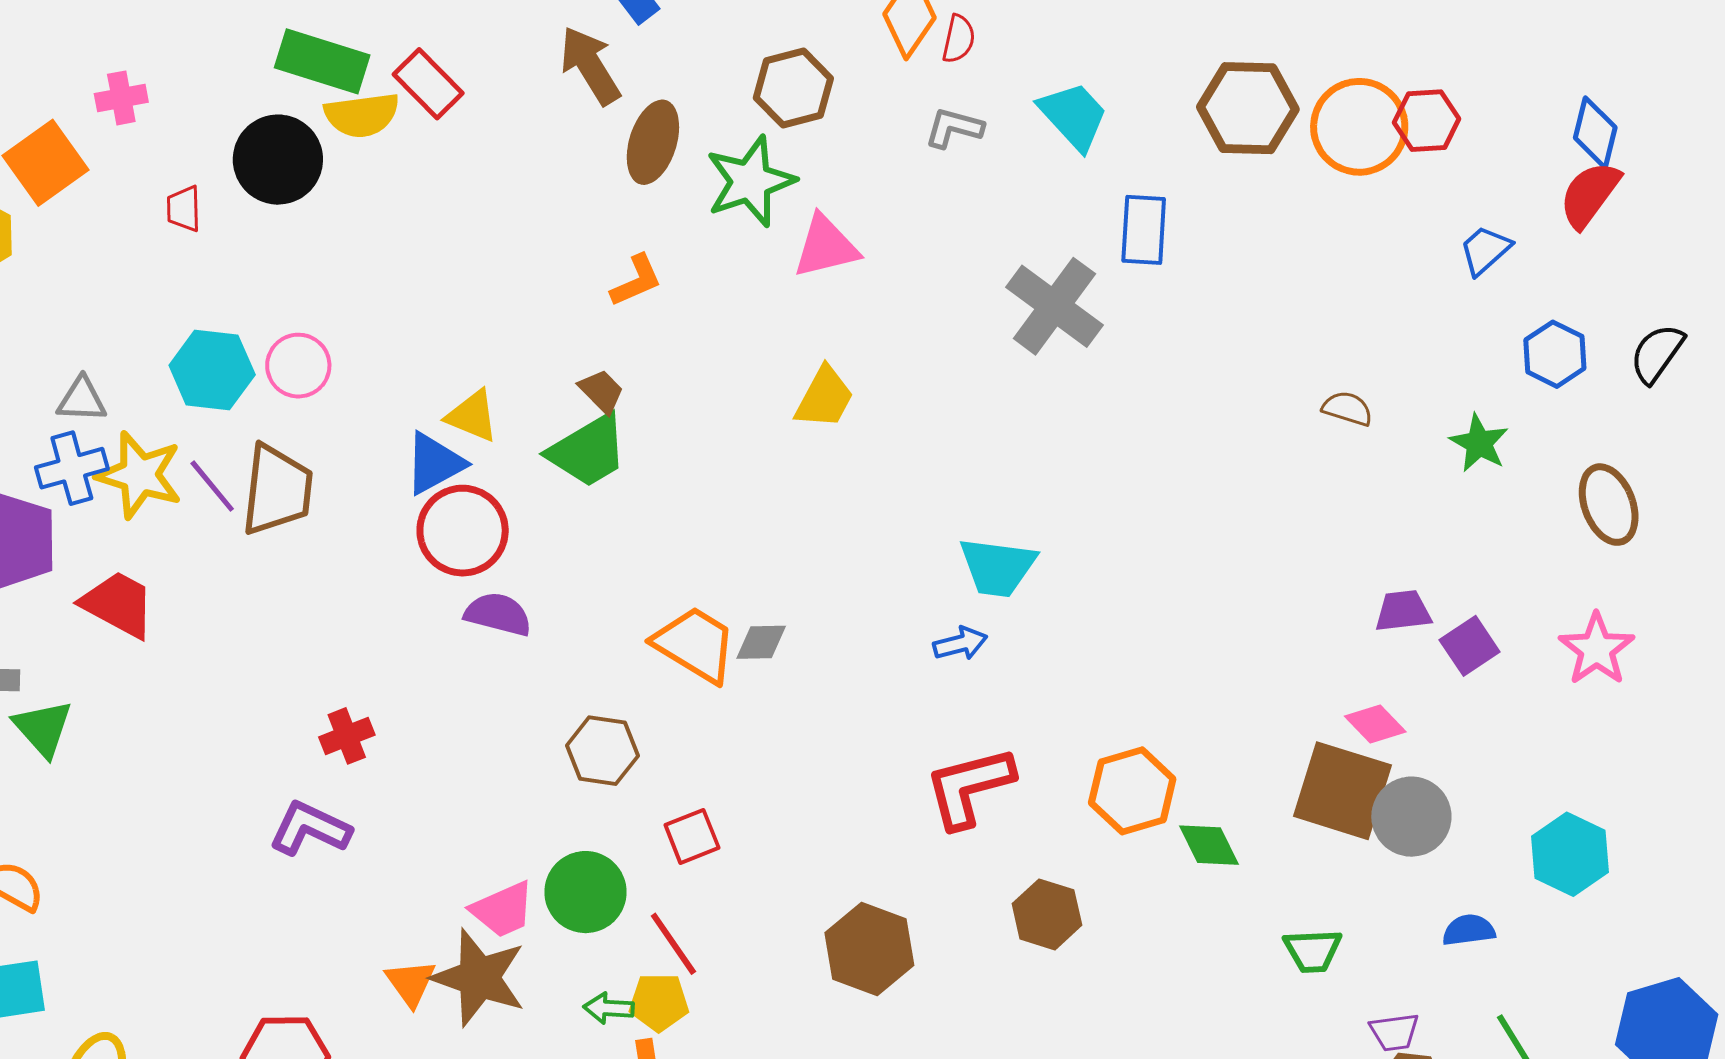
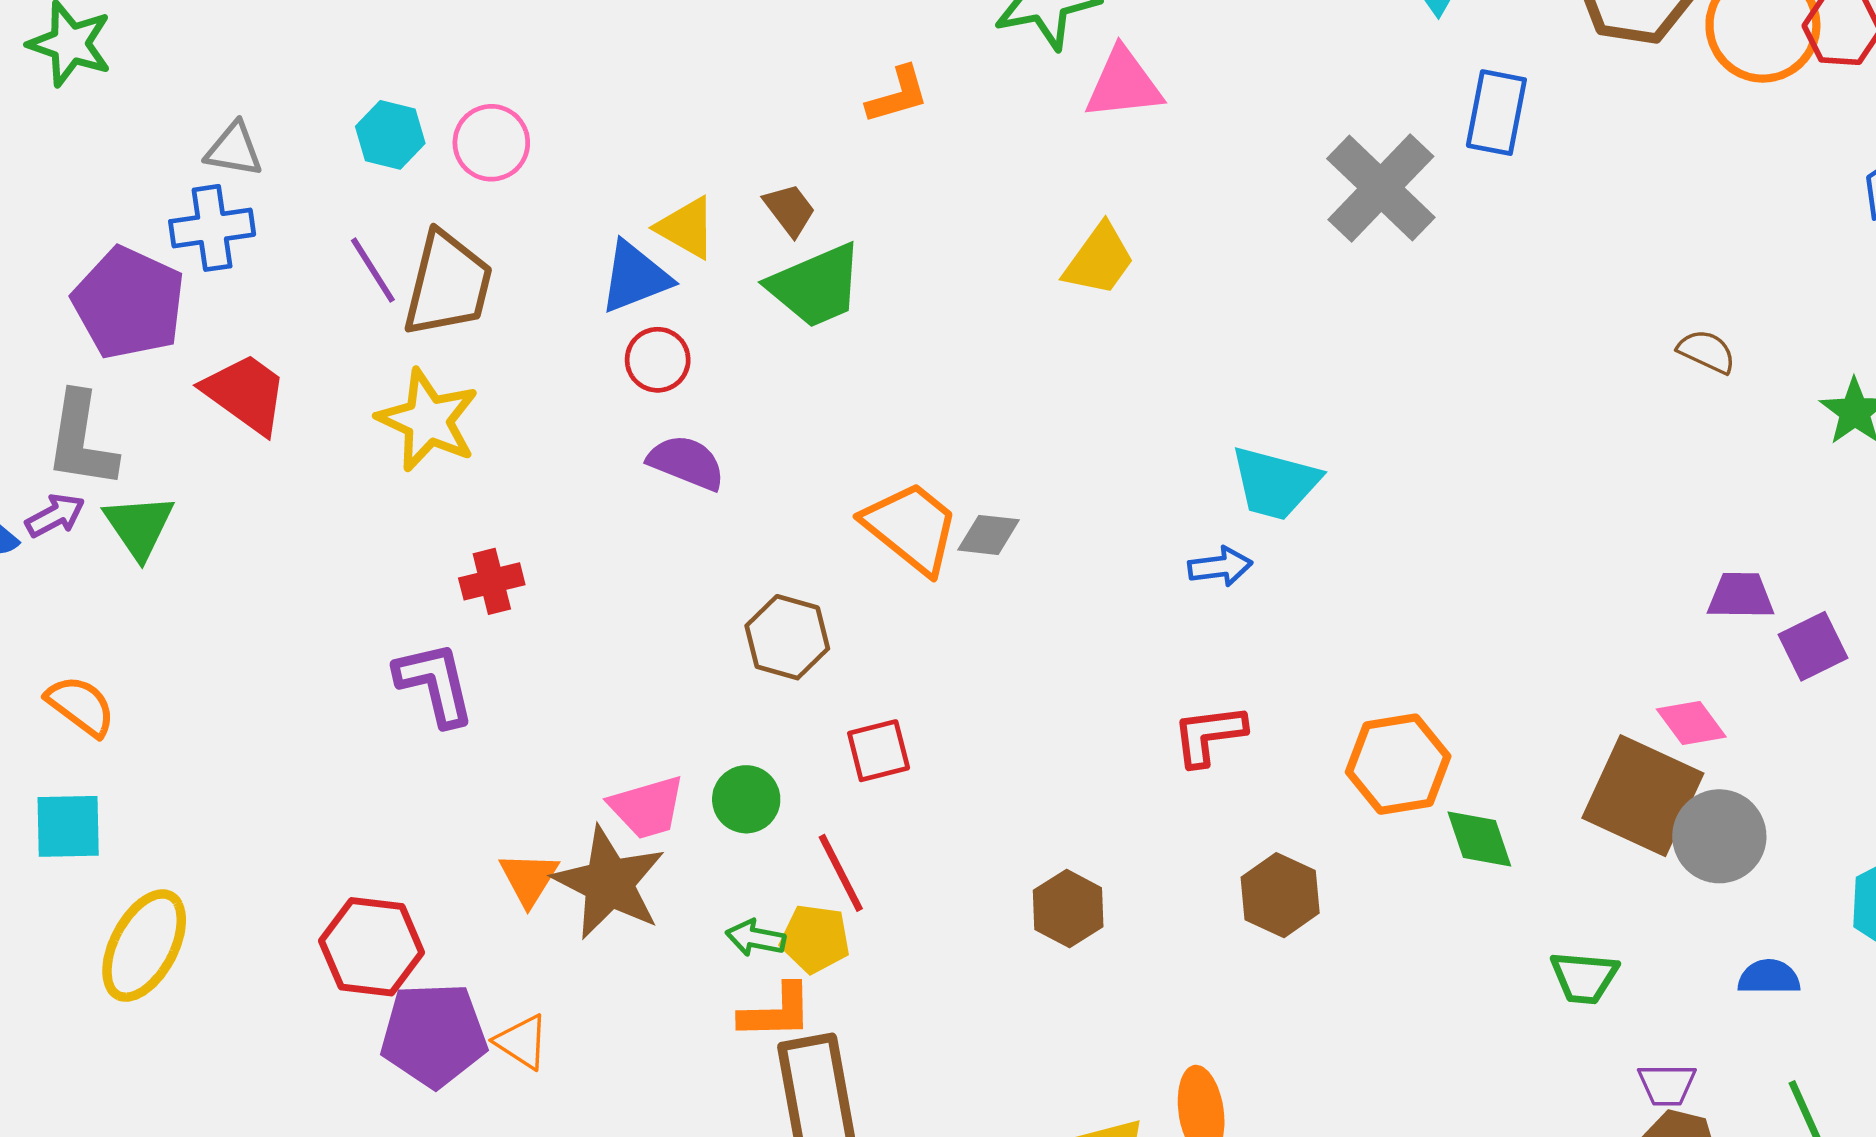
cyan hexagon: (212, 370) -> (390, 135), size x0.7
brown trapezoid: (601, 391) -> (790, 210), moved
yellow star: (140, 475) -> (428, 420), moved
red circle: (463, 531) -> (658, 360), size x0.6
red L-shape: (969, 787) -> (1209, 735), size x0.7
purple L-shape: (310, 828) -> (435, 684), turned 44
green circle: (586, 892) -> (746, 799), size x0.7
brown hexagon: (869, 949) -> (1068, 909), size x0.7

